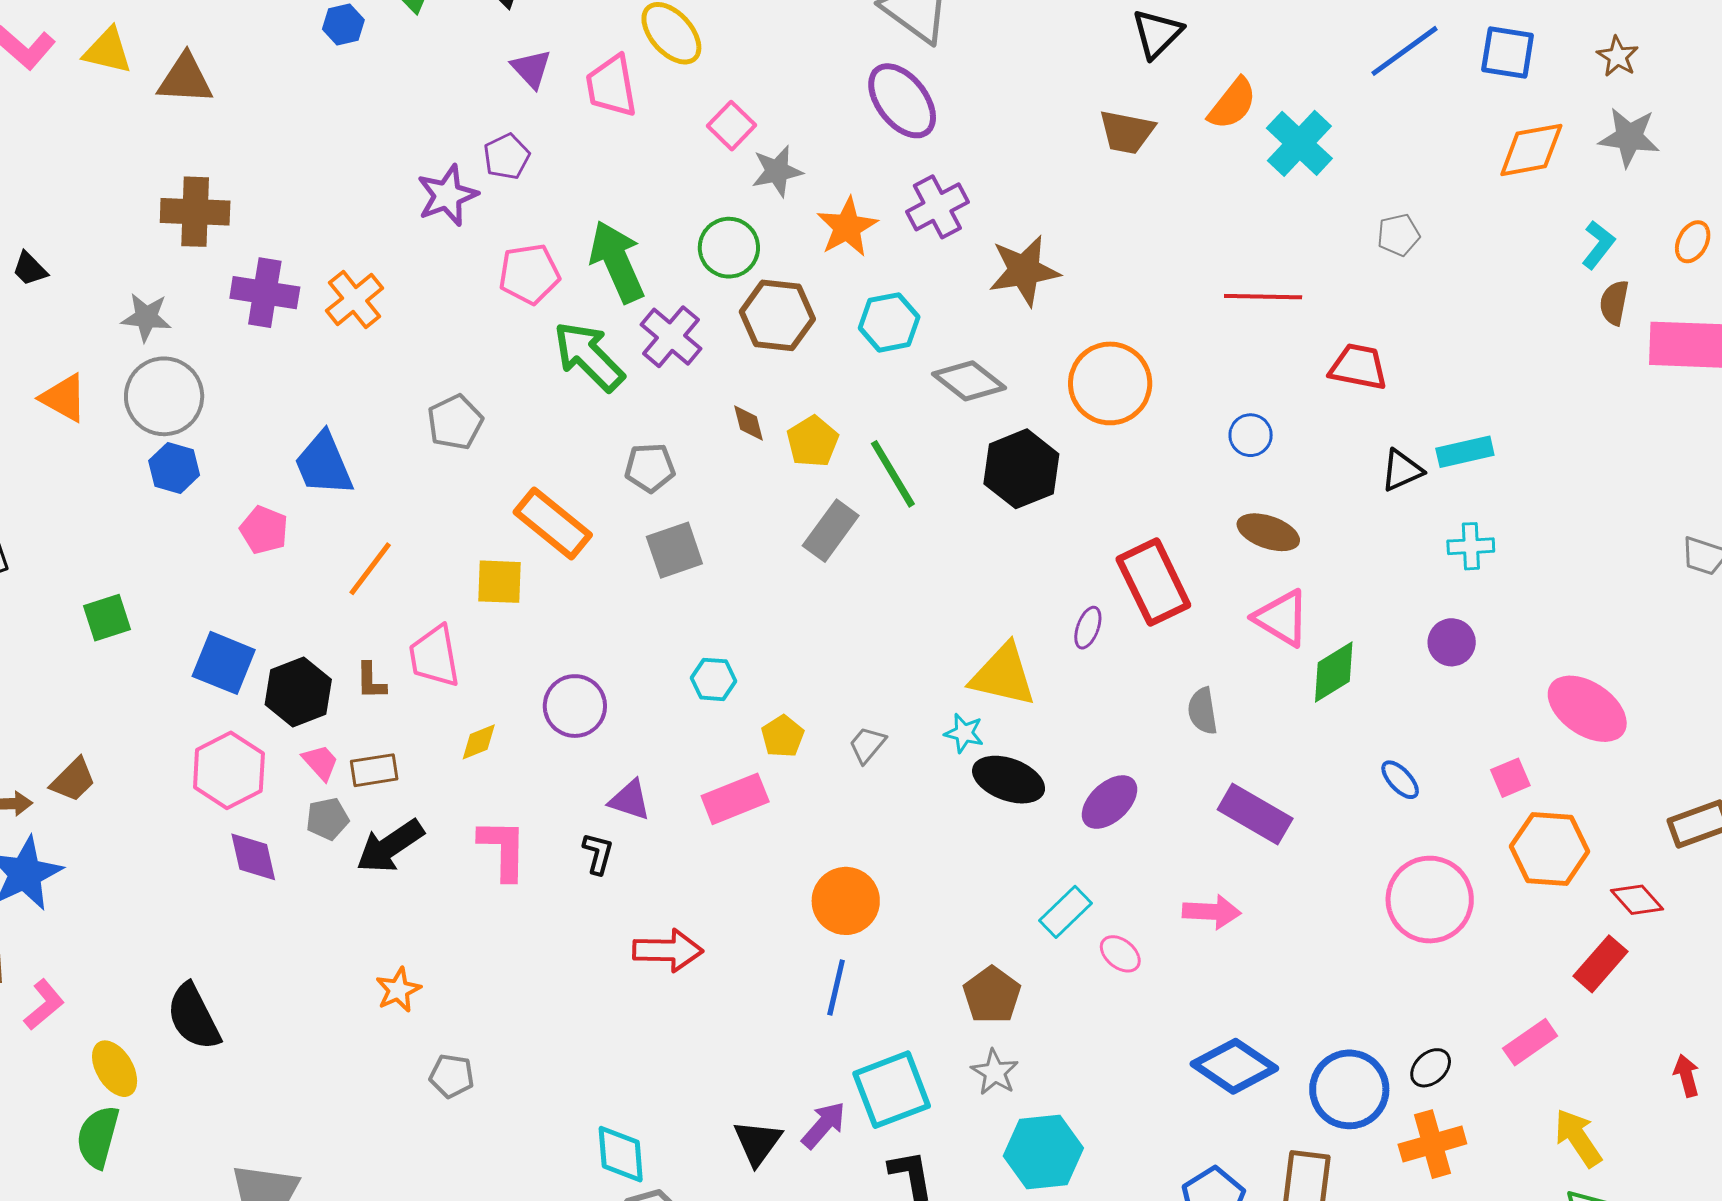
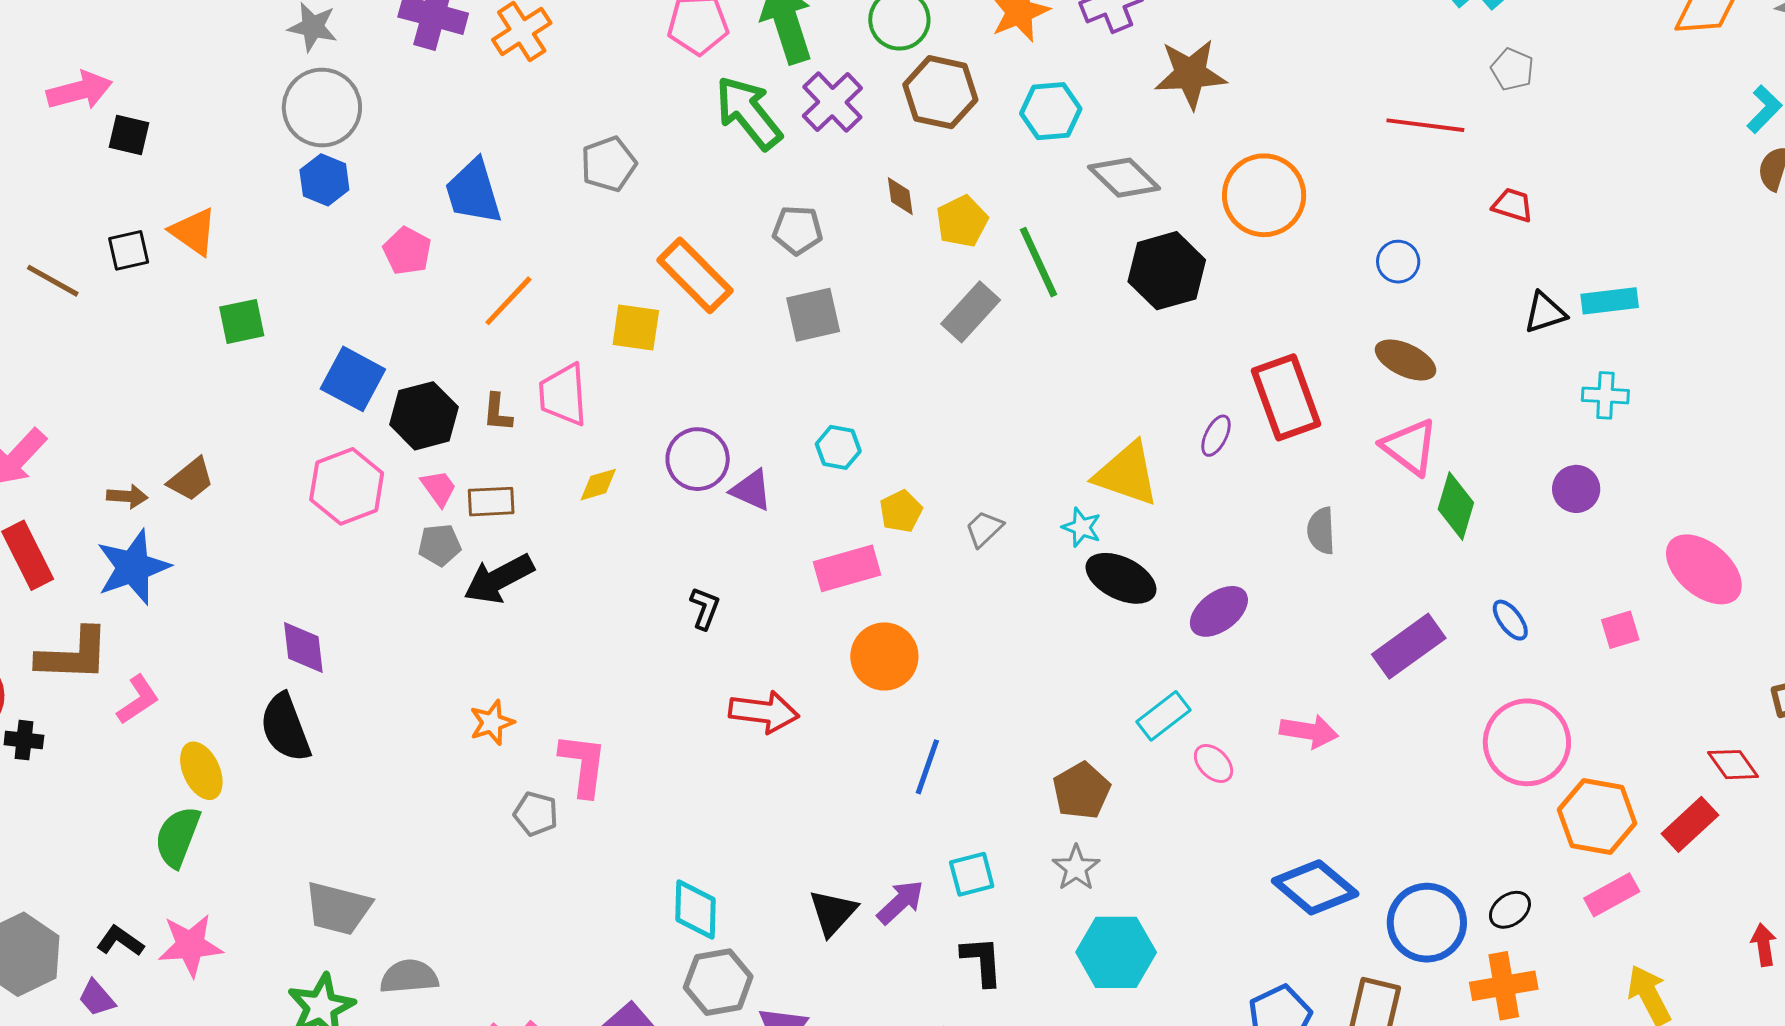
gray pentagon: (1399, 235) -> (1512, 69), moved, turned 30
red trapezoid: (1358, 367) -> (1513, 205), size x0.7
orange triangle: (64, 398) -> (193, 232), moved
green diamond: (1334, 672) -> (1456, 506), turned -48
purple triangle: (630, 800) -> (751, 490), moved
purple rectangle: (1255, 814) -> (1409, 646), moved, turned -72
pink L-shape: (503, 849) -> (583, 765), moved
orange hexagon: (1550, 849) -> (1597, 816), moved
purple diamond: (253, 857) -> (303, 647), moved
orange circle: (846, 901) -> (884, 656), moved
cyan square: (892, 1090) -> (972, 874), size x0.6

